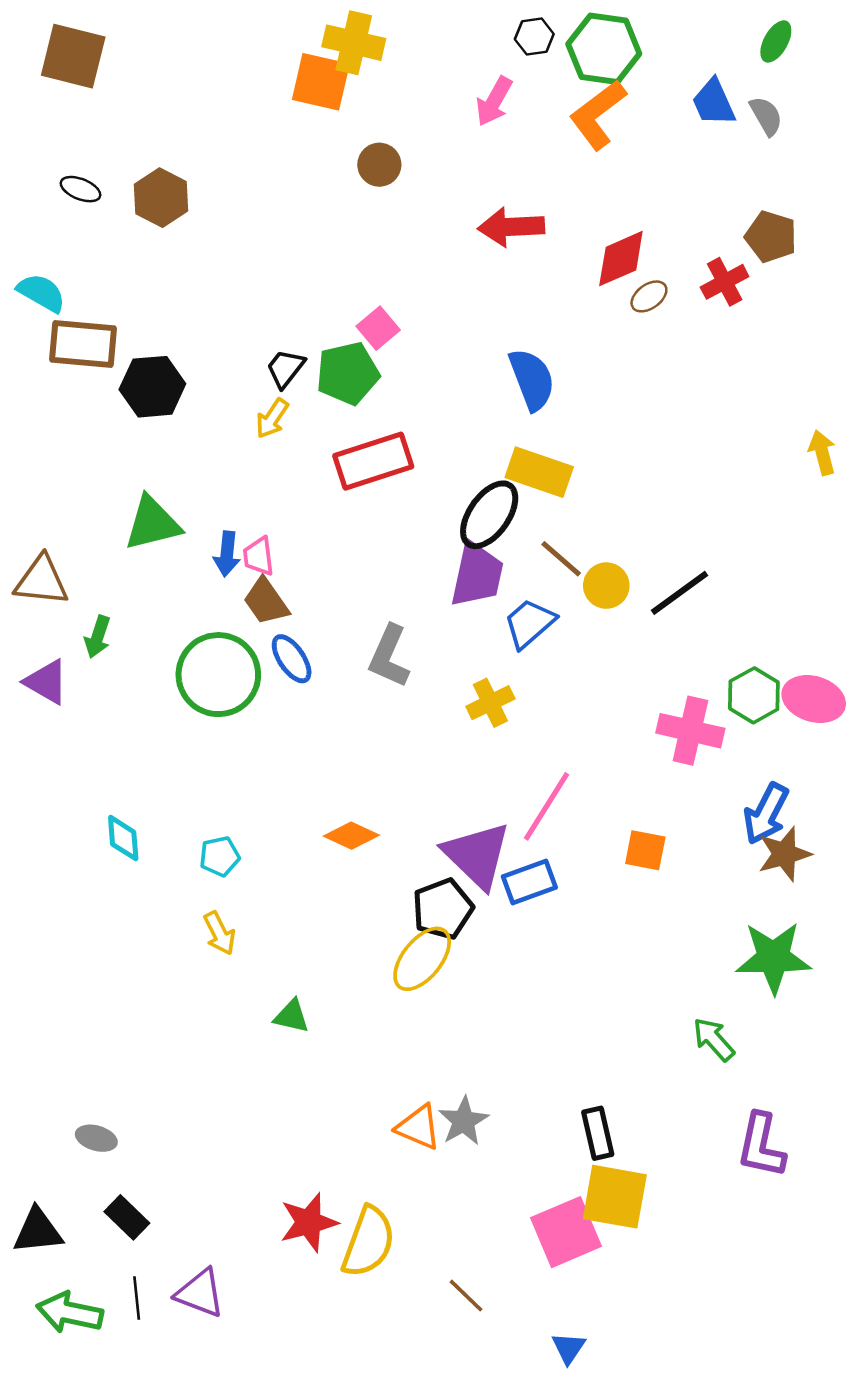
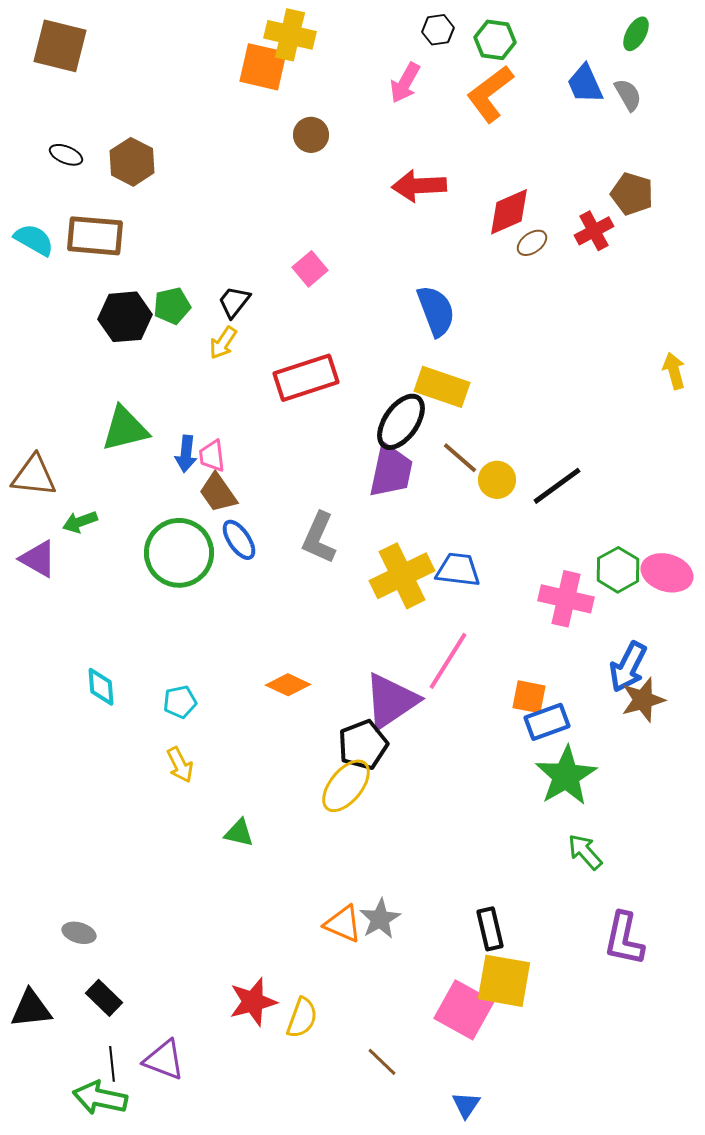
green hexagon: (604, 49) -> (495, 40), size x0.7
brown rectangle: (83, 344) -> (95, 236), moved
green pentagon: (348, 373) -> (172, 306), moved, size x0.7
blue trapezoid: (529, 623) -> (458, 570), moved, turned 48
green arrow: (98, 637) -> (80, 522), turned 52
yellow cross: (490, 703) -> (402, 576), size x1.6
purple triangle: (477, 855) -> (391, 701), turned 42
blue rectangle: (529, 882) -> (547, 722), moved
green star: (773, 958) -> (566, 776), moved, turned -30
pink square: (566, 1232) -> (464, 1010), turned -38
yellow semicircle: (368, 1242) -> (302, 1018), size x0.7
green arrow: (70, 1313) -> (100, 1098), moved

